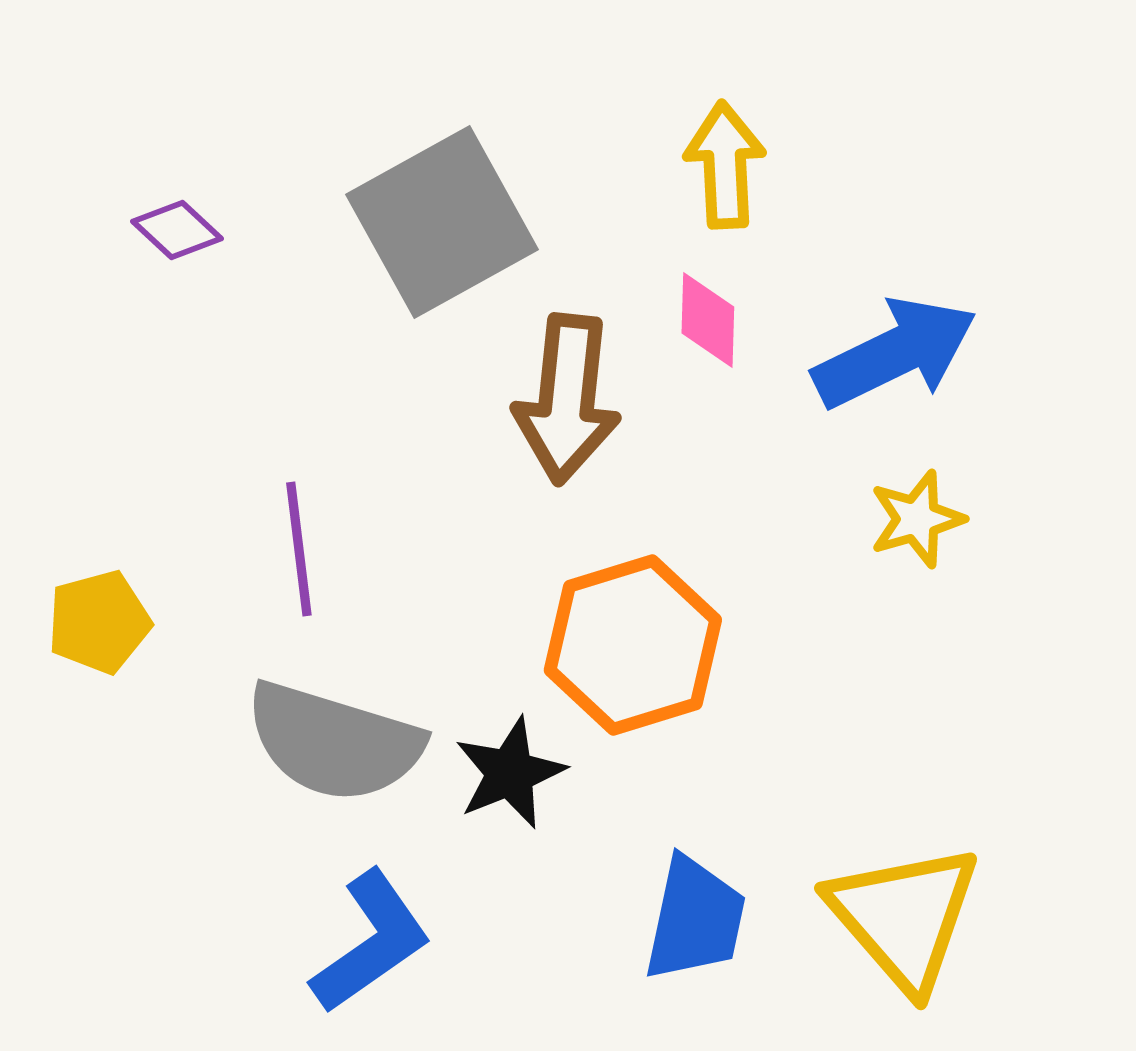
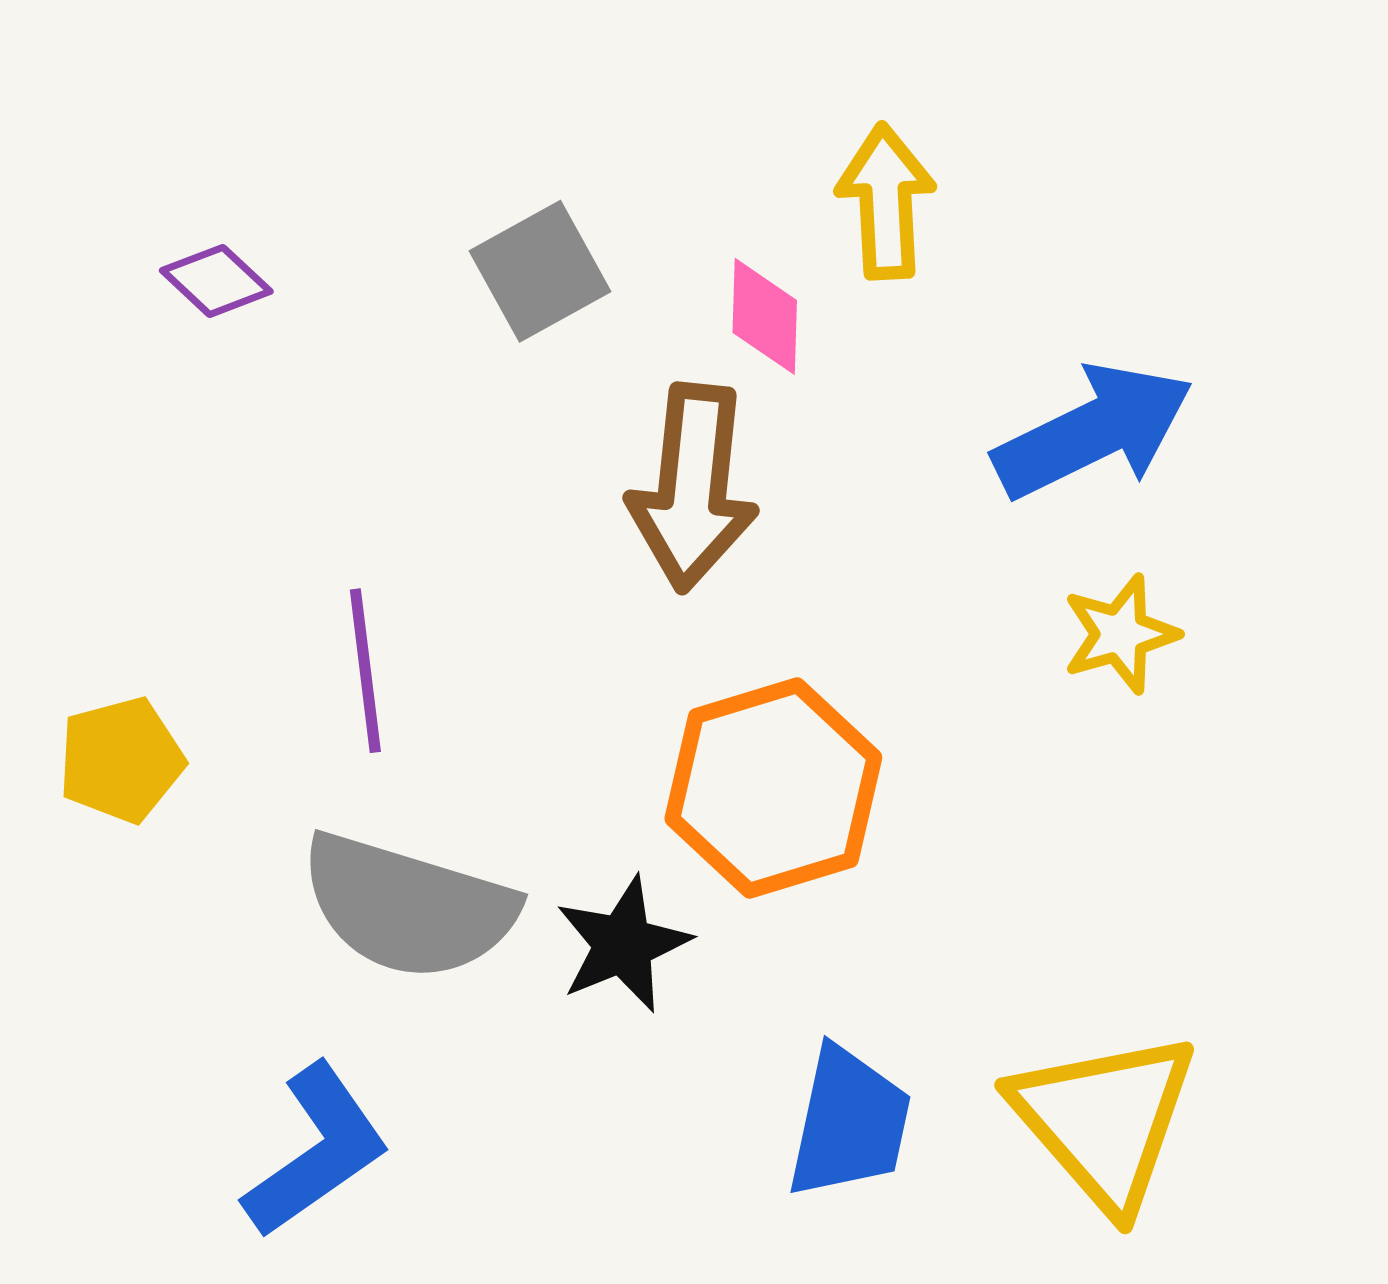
gray square: (442, 222) -> (540, 271), size x0.6
pink diamond: (708, 320) -> (765, 316), moved
blue L-shape: (371, 942) -> (316, 1151), moved

